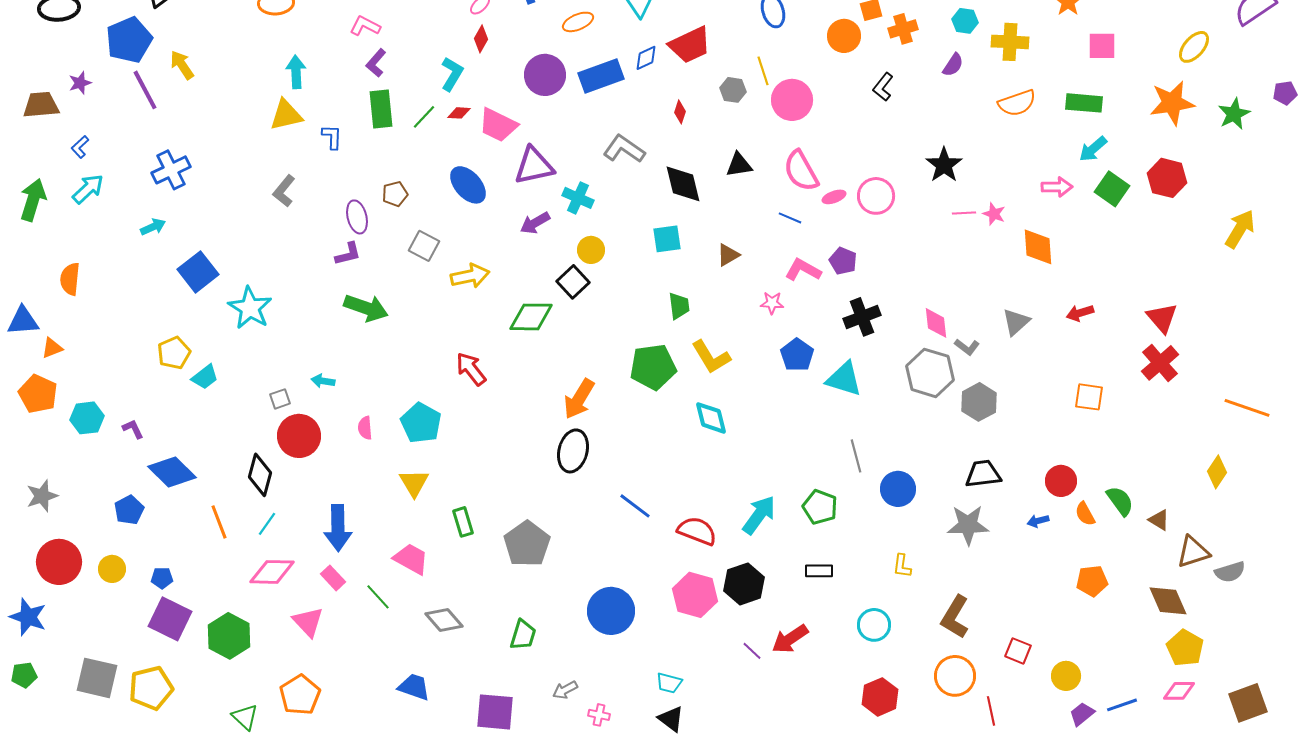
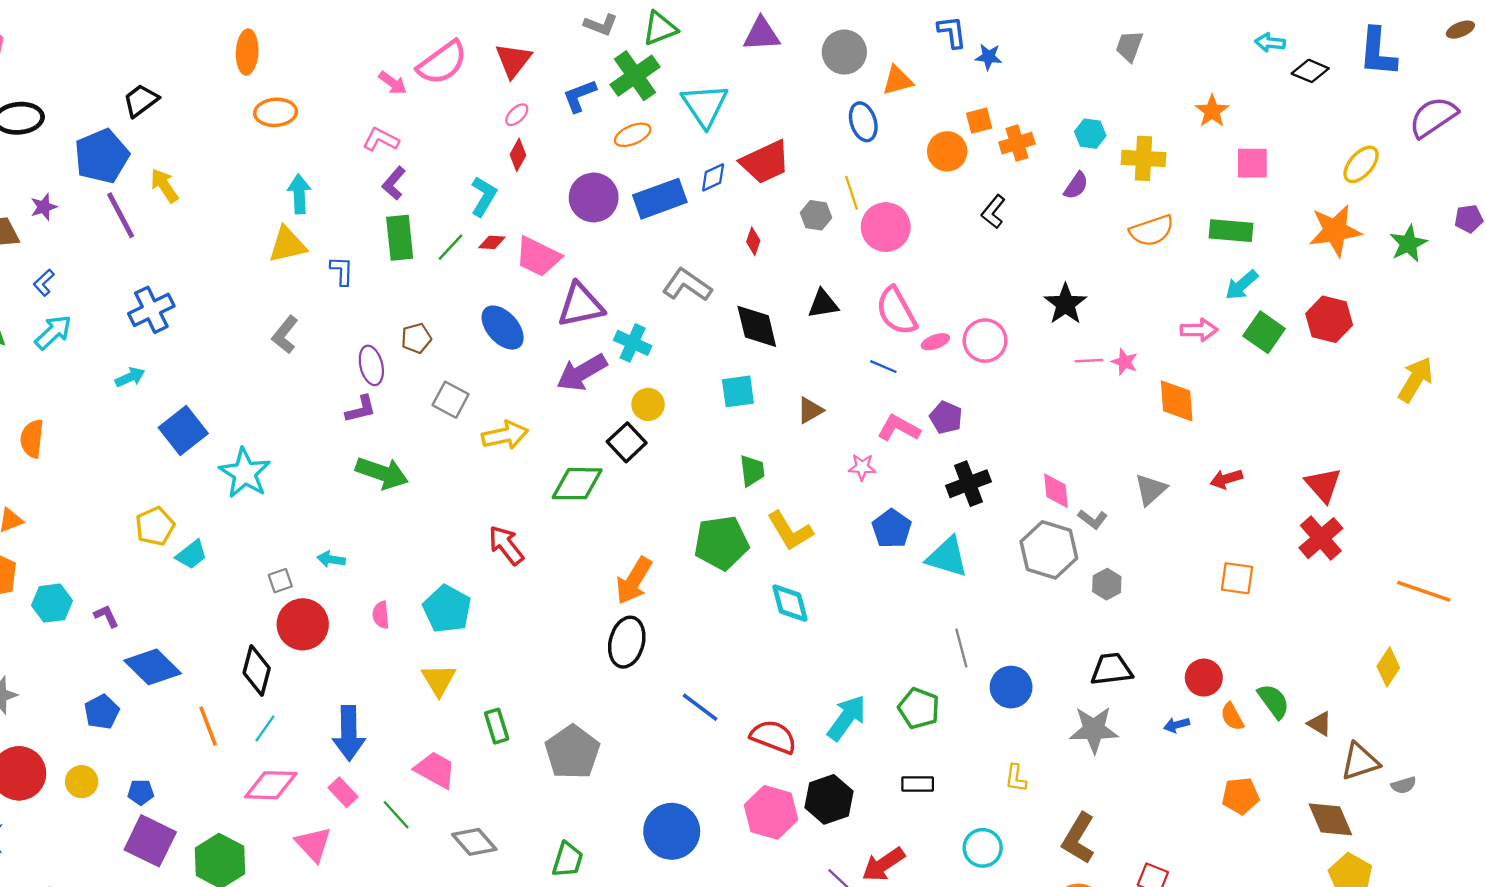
purple arrow: (535, 223) -> (582, 372), size x1.4
gray hexagon: (979, 402) -> (1107, 584), size x0.7
gray semicircle: (1230, 572) -> (1404, 785), size x0.7

